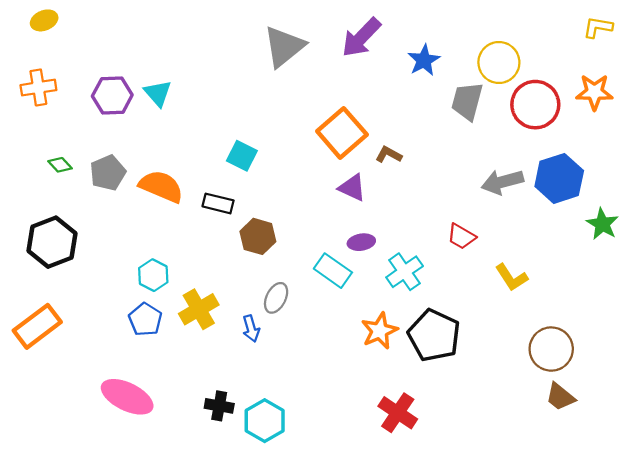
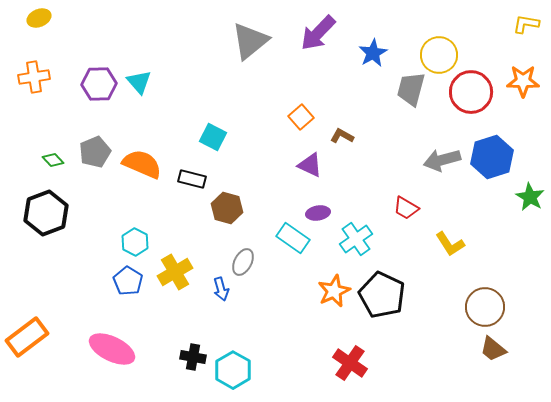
orange square: (342, 133) -> (301, 117), size x0.6
green diamond: (60, 165) -> (53, 160), moved
orange rectangle: (37, 326) -> (27, 337), moved

